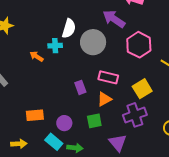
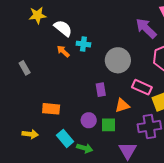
white semicircle: (69, 28) -> (63, 28), moved, turned -78
gray circle: (93, 42) -> (118, 60), moved
pink rectangle: (108, 77) -> (142, 87), moved
purple circle: (64, 123) -> (89, 120), moved

